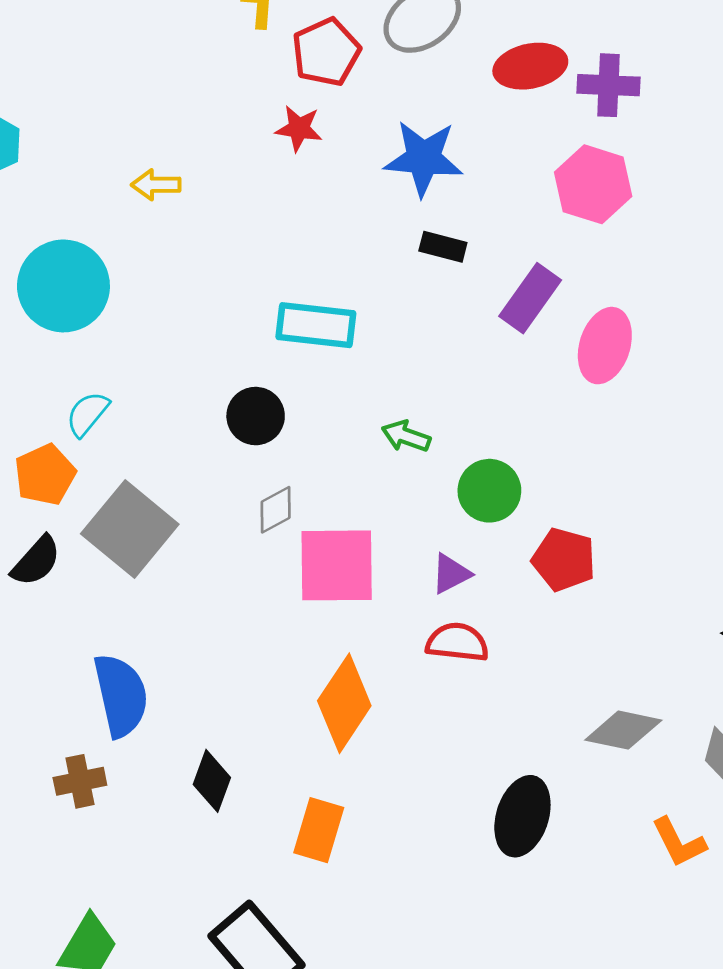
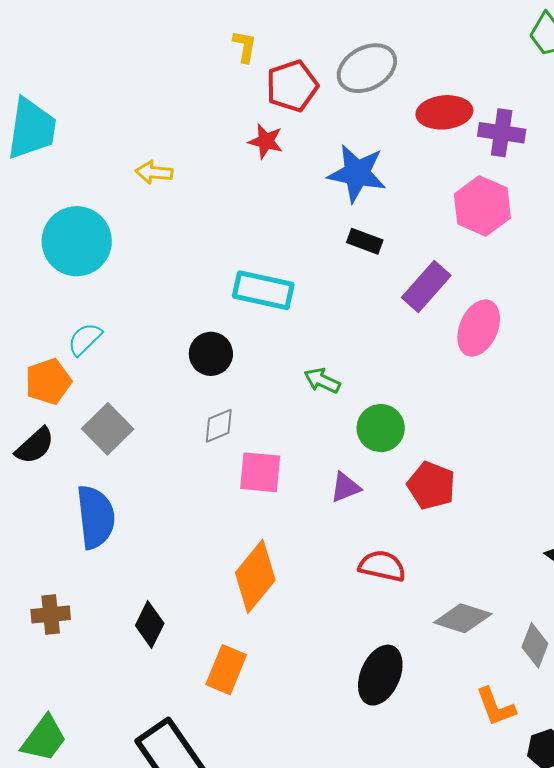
gray square: (130, 529) -> (108, 429), size x0.7
pink square: (337, 565) -> (260, 472), size x0.7
red semicircle: (457, 642) -> (382, 566), moved
blue semicircle: (121, 695) -> (96, 517), moved

